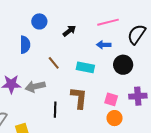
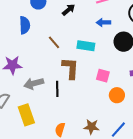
gray arrow: (35, 87) -> (34, 83), moved
brown L-shape: (79, 98) -> (70, 68), moved
pink square: (111, 99) -> (103, 76), moved

